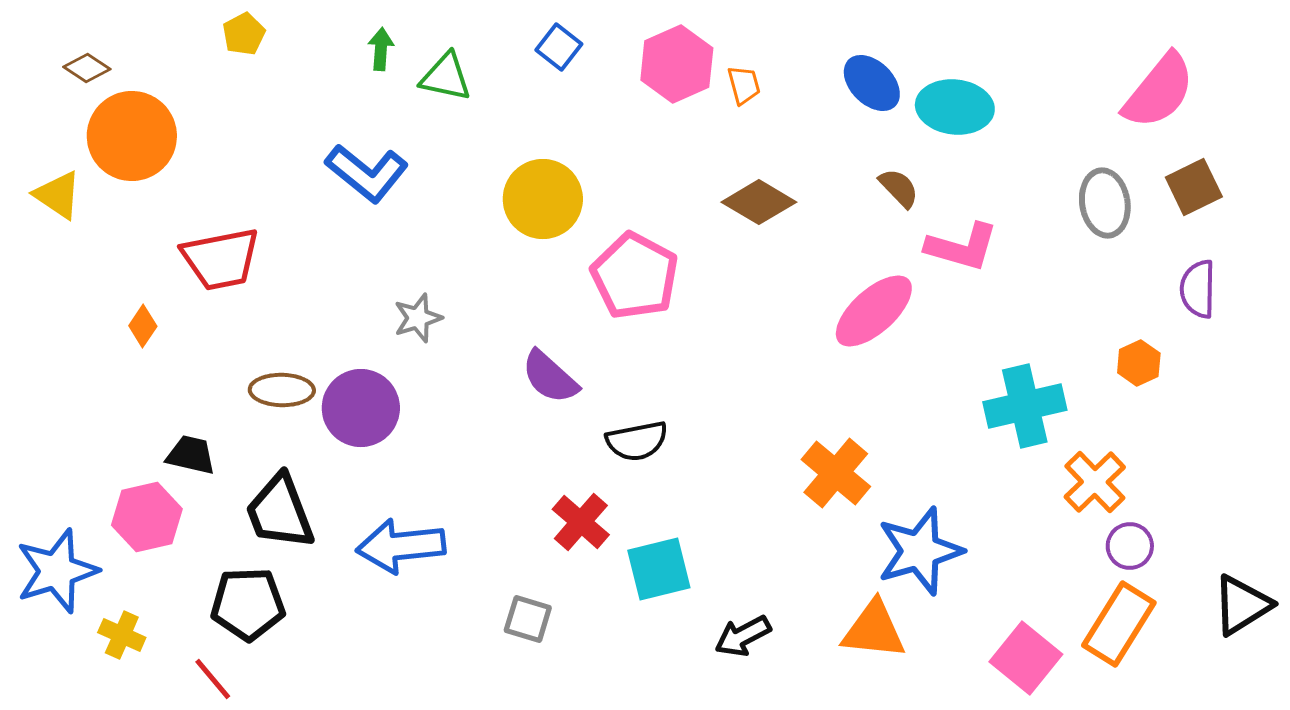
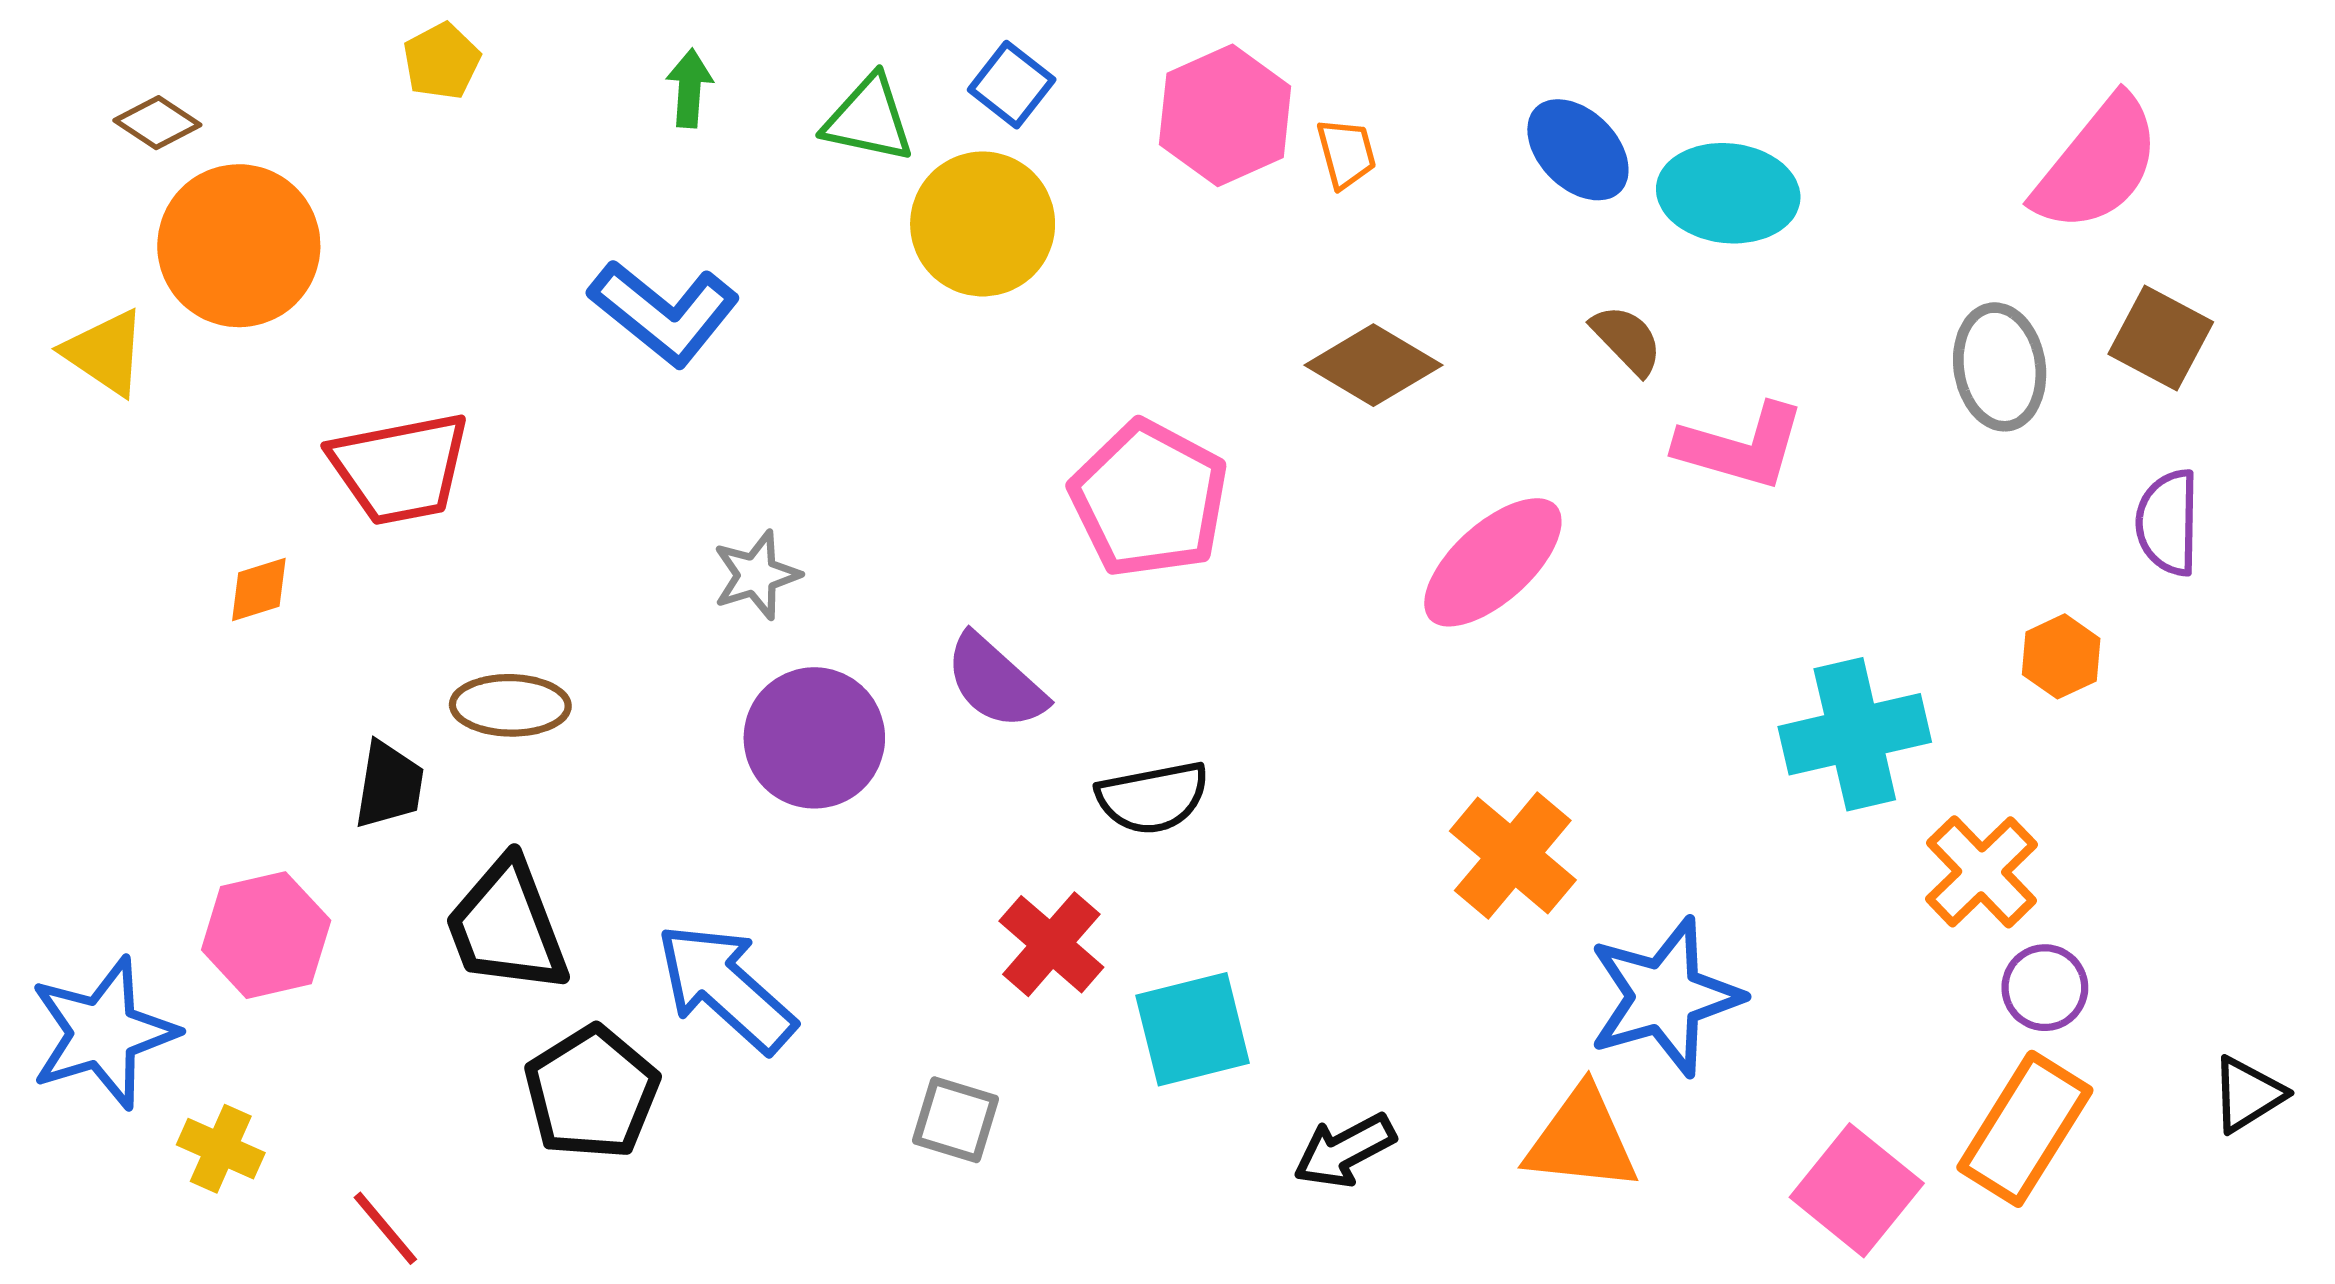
green triangle: (446, 77) -> (869, 119), moved
brown square: (1194, 187) -> (2161, 338), turned -36
yellow circle: (543, 199) -> (983, 224), moved
pink ellipse: (874, 311) -> (1493, 562), moved
orange diamond: (143, 326) -> (259, 590), turned 39
purple circle: (361, 408) -> (814, 738), moved
black trapezoid: (191, 455) -> (389, 785), moved, turned 86
blue arrow: (401, 546) -> (726, 988), turned 48
black pentagon: (248, 604) -> (592, 1093), moved, turned -30
black triangle: (1242, 605) -> (2248, 1094), size x0.7

